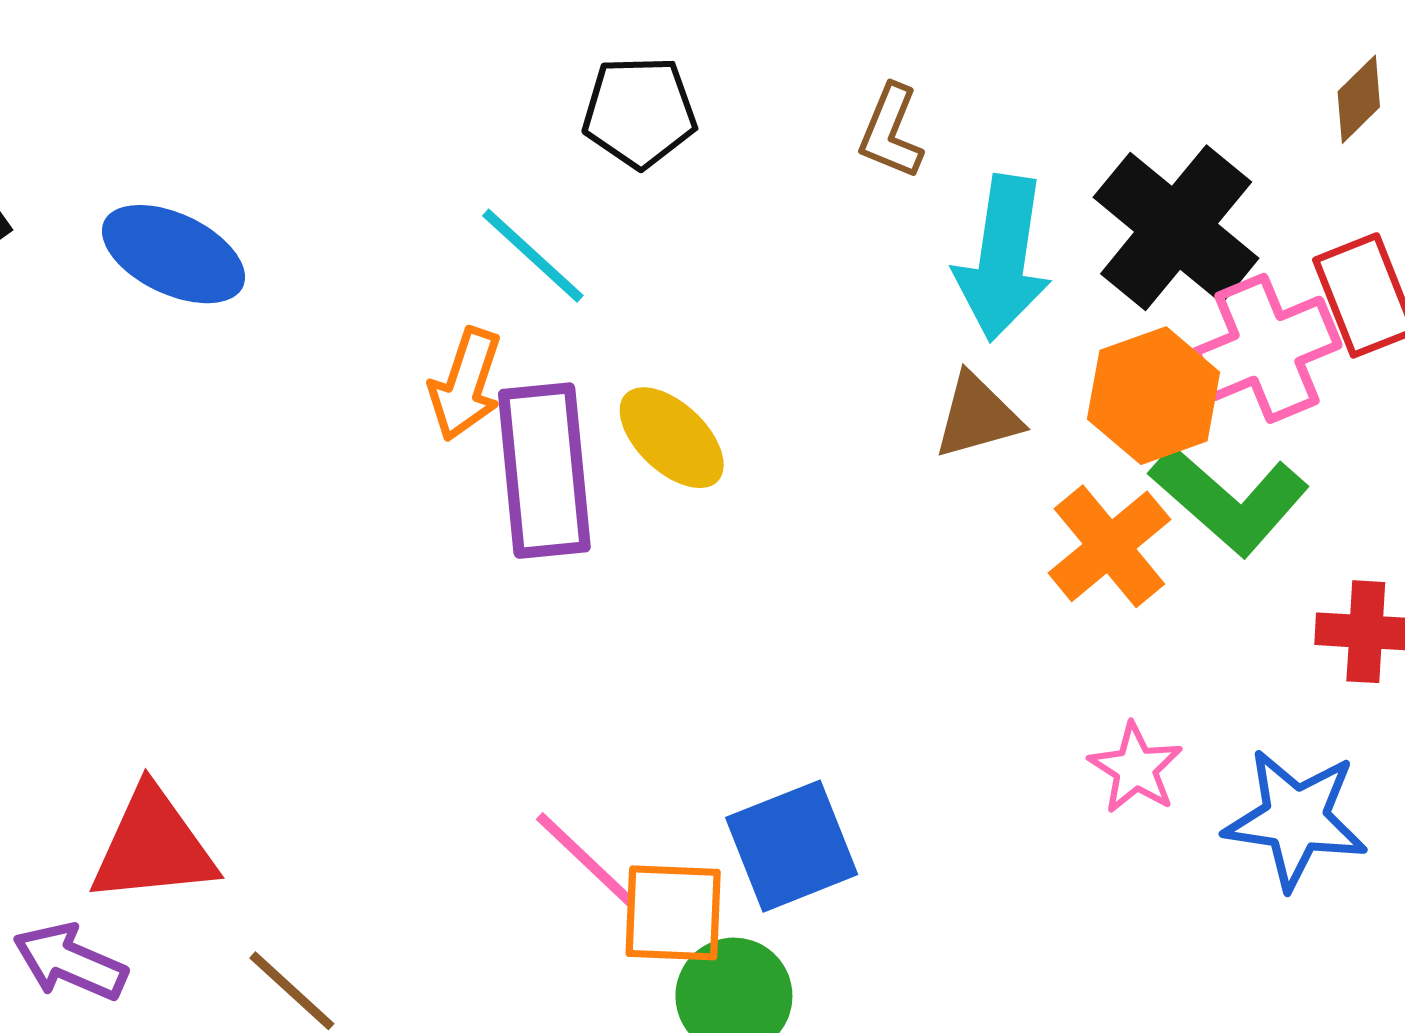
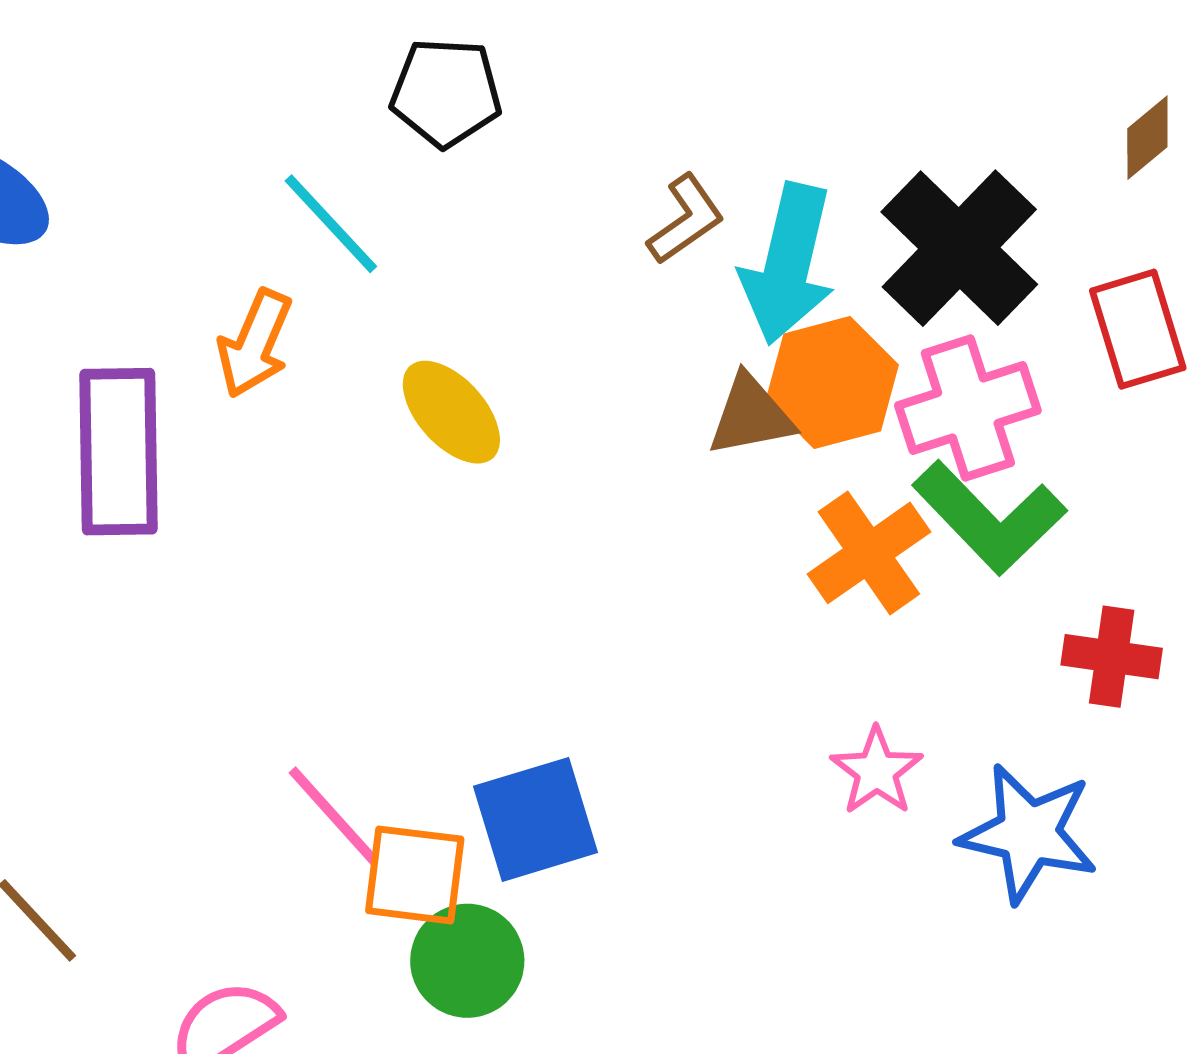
brown L-shape: (891, 132) -> (686, 219), moved, turned -152
pink cross: (1267, 348) -> (968, 408), moved
orange hexagon: (1154, 396) -> (832, 382), moved
purple rectangle: (544, 471) -> (119, 452), moved

